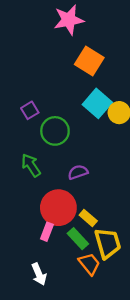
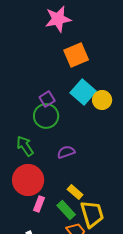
orange square: (89, 61) -> (76, 55), turned 35
purple square: (30, 110) -> (47, 99), moved
red circle: (58, 208) -> (28, 180), moved

